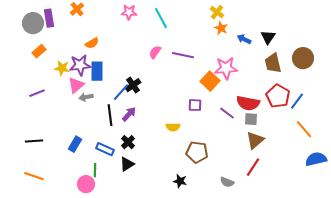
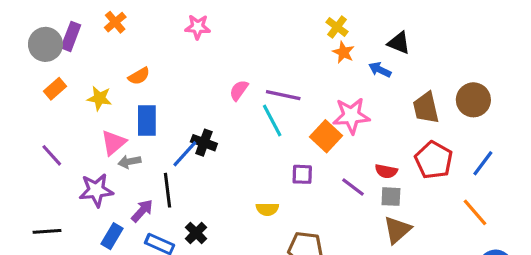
purple rectangle: (49, 18) -> (71, 36), turned 30
cyan line: (161, 18) -> (272, 120), moved
black triangle: (268, 37) -> (399, 43), moved, turned -42
purple star: (80, 65) -> (96, 190), moved
yellow star: (62, 68) -> (99, 98), moved
black cross: (133, 85) -> (204, 143), turned -35
purple line: (37, 93) -> (52, 155), turned 70
blue line: (297, 101) -> (483, 163), moved
red semicircle: (248, 103) -> (386, 171), size x0.6
purple arrow: (129, 114) -> (142, 211), moved

